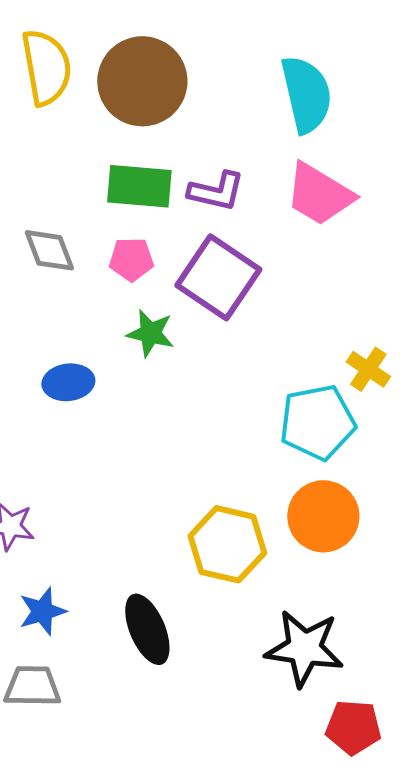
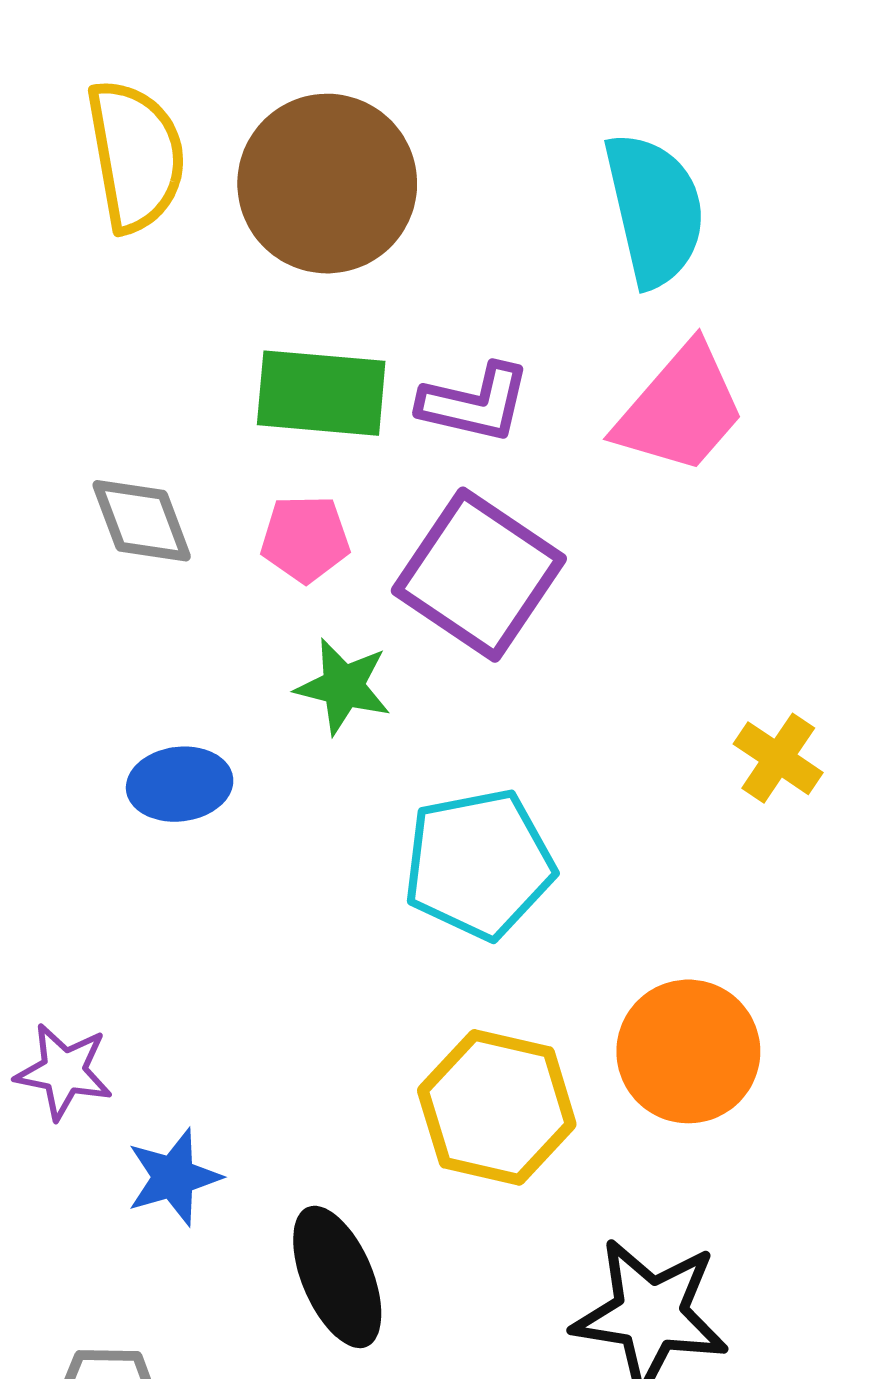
pink trapezoid: (319, 194) -> (680, 409), turned -80
cyan pentagon: (317, 422) -> (479, 864), moved
blue star: (42, 611) -> (174, 1177), moved

